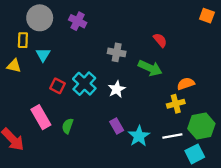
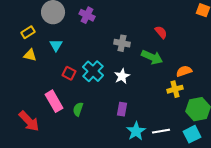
yellow rectangle: (23, 40) -> (28, 32), moved, turned 56
purple rectangle: (117, 126) -> (122, 109), turned 40
cyan star: (139, 136) -> (136, 131), moved
white line: (172, 136) -> (161, 131), moved

